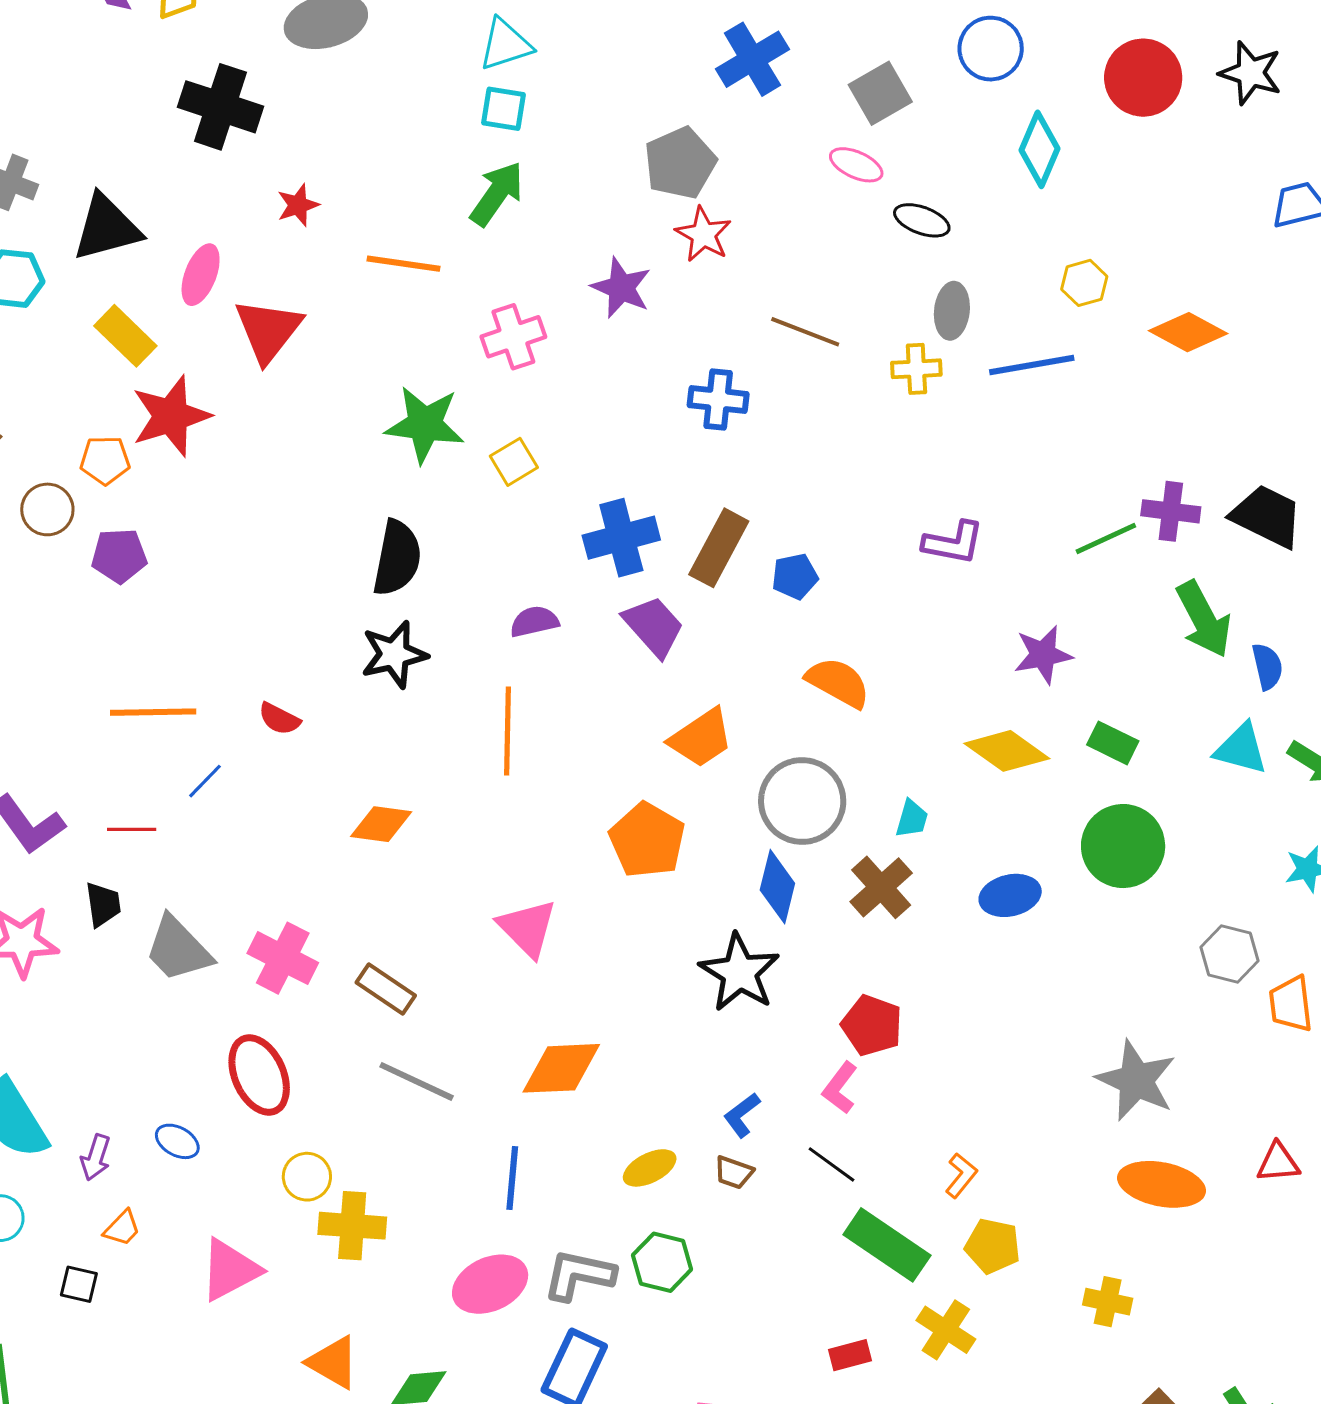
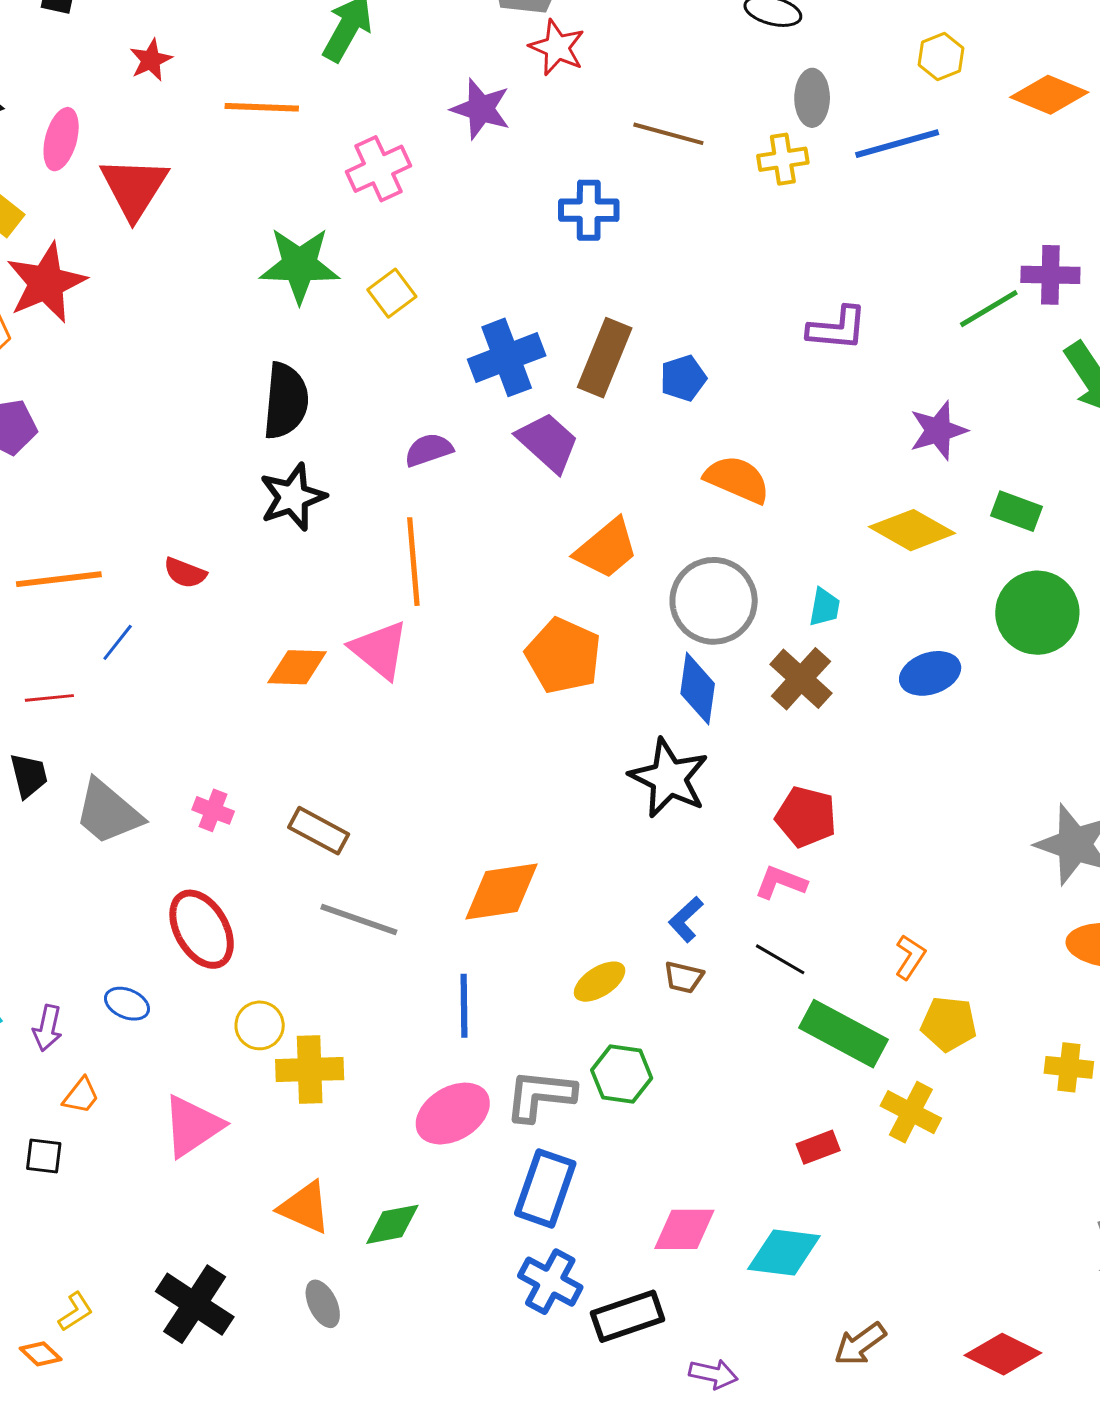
pink triangle: (527, 928) -> (379, 650), moved
pink cross: (283, 958) -> (213, 810), size x0.6
pink L-shape: (840, 1088) -> (781, 882), turned 80

